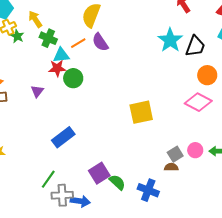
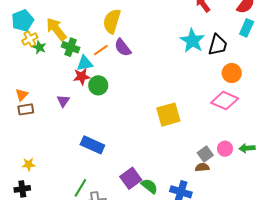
yellow arrow: (35, 19) -> (56, 29), size x1.4
blue rectangle: (63, 137) -> (92, 145), turned 65

